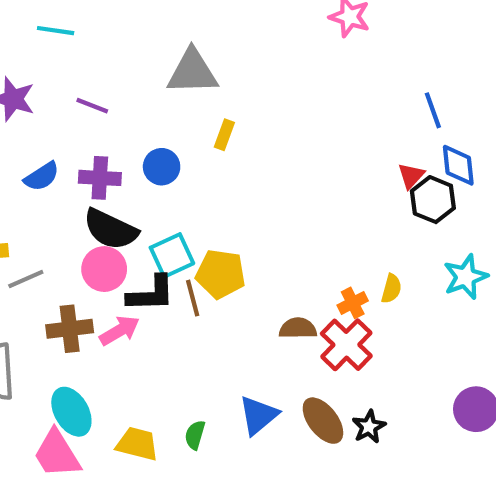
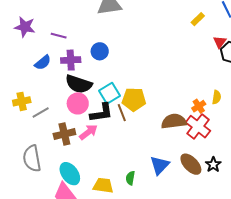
purple line: (92, 106) -> (59, 36), moved
yellow rectangle: (224, 135) -> (198, 19), moved, turned 32
brown semicircle: (298, 328) -> (174, 121), size x1.4

